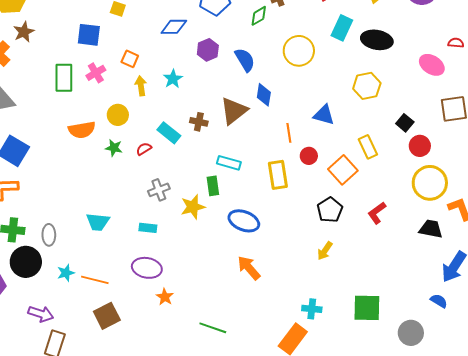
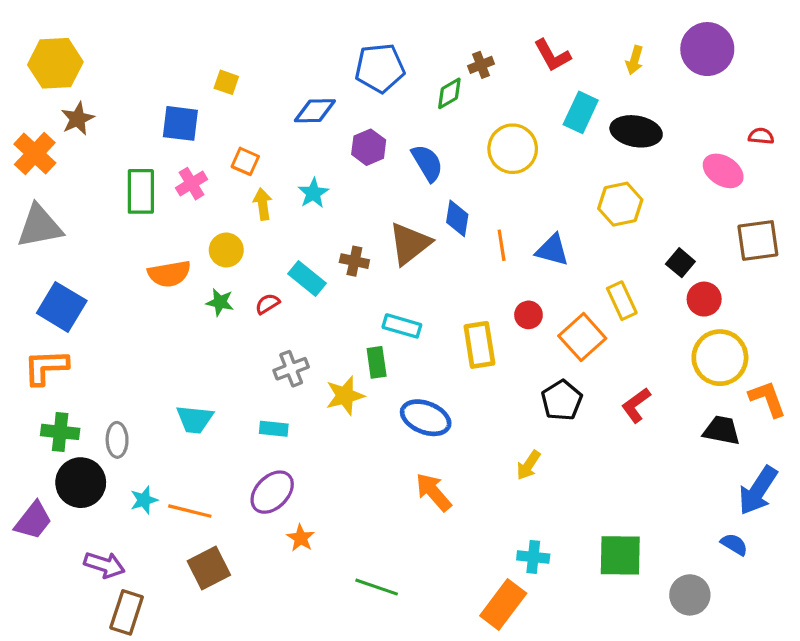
orange line: (289, 133) -> (502, 245), moved
yellow arrow: (325, 251) -> (528, 465), moved
purple ellipse: (147, 268) -> (272, 492), turned -56

